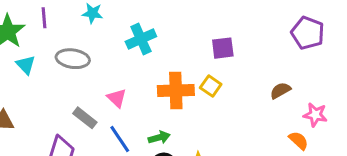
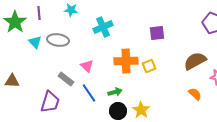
cyan triangle: (26, 65) -> (35, 42), moved
yellow square: (211, 86) -> (149, 66), moved, turned 32
brown semicircle: (280, 91) -> (195, 61), size x1.6
orange semicircle: (299, 141) -> (195, 94), moved

